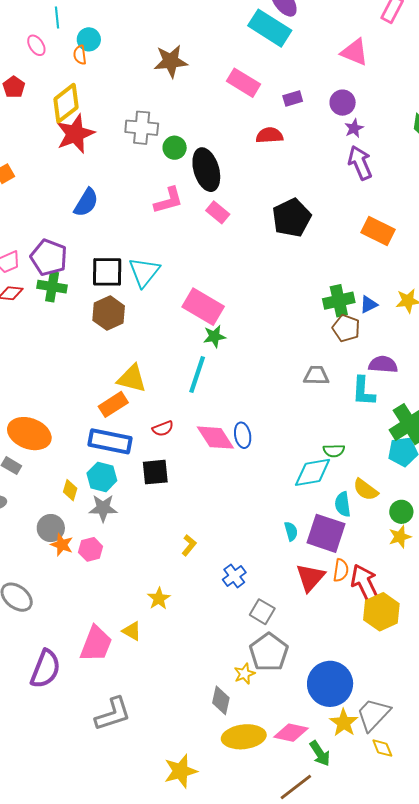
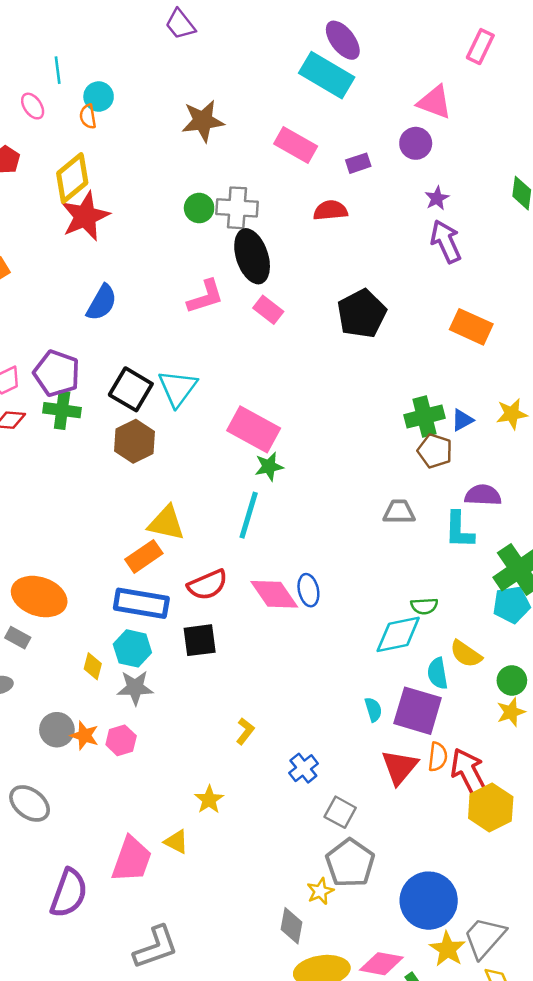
purple circle: (343, 103) -> (416, 143), moved
gray cross: (142, 128) -> (237, 208), moved
green circle: (175, 148) -> (199, 208), moved
black square: (107, 272) -> (131, 389), turned 32
red semicircle: (163, 428) -> (208, 585), size x1.5
gray circle: (51, 528) -> (57, 730), moved

